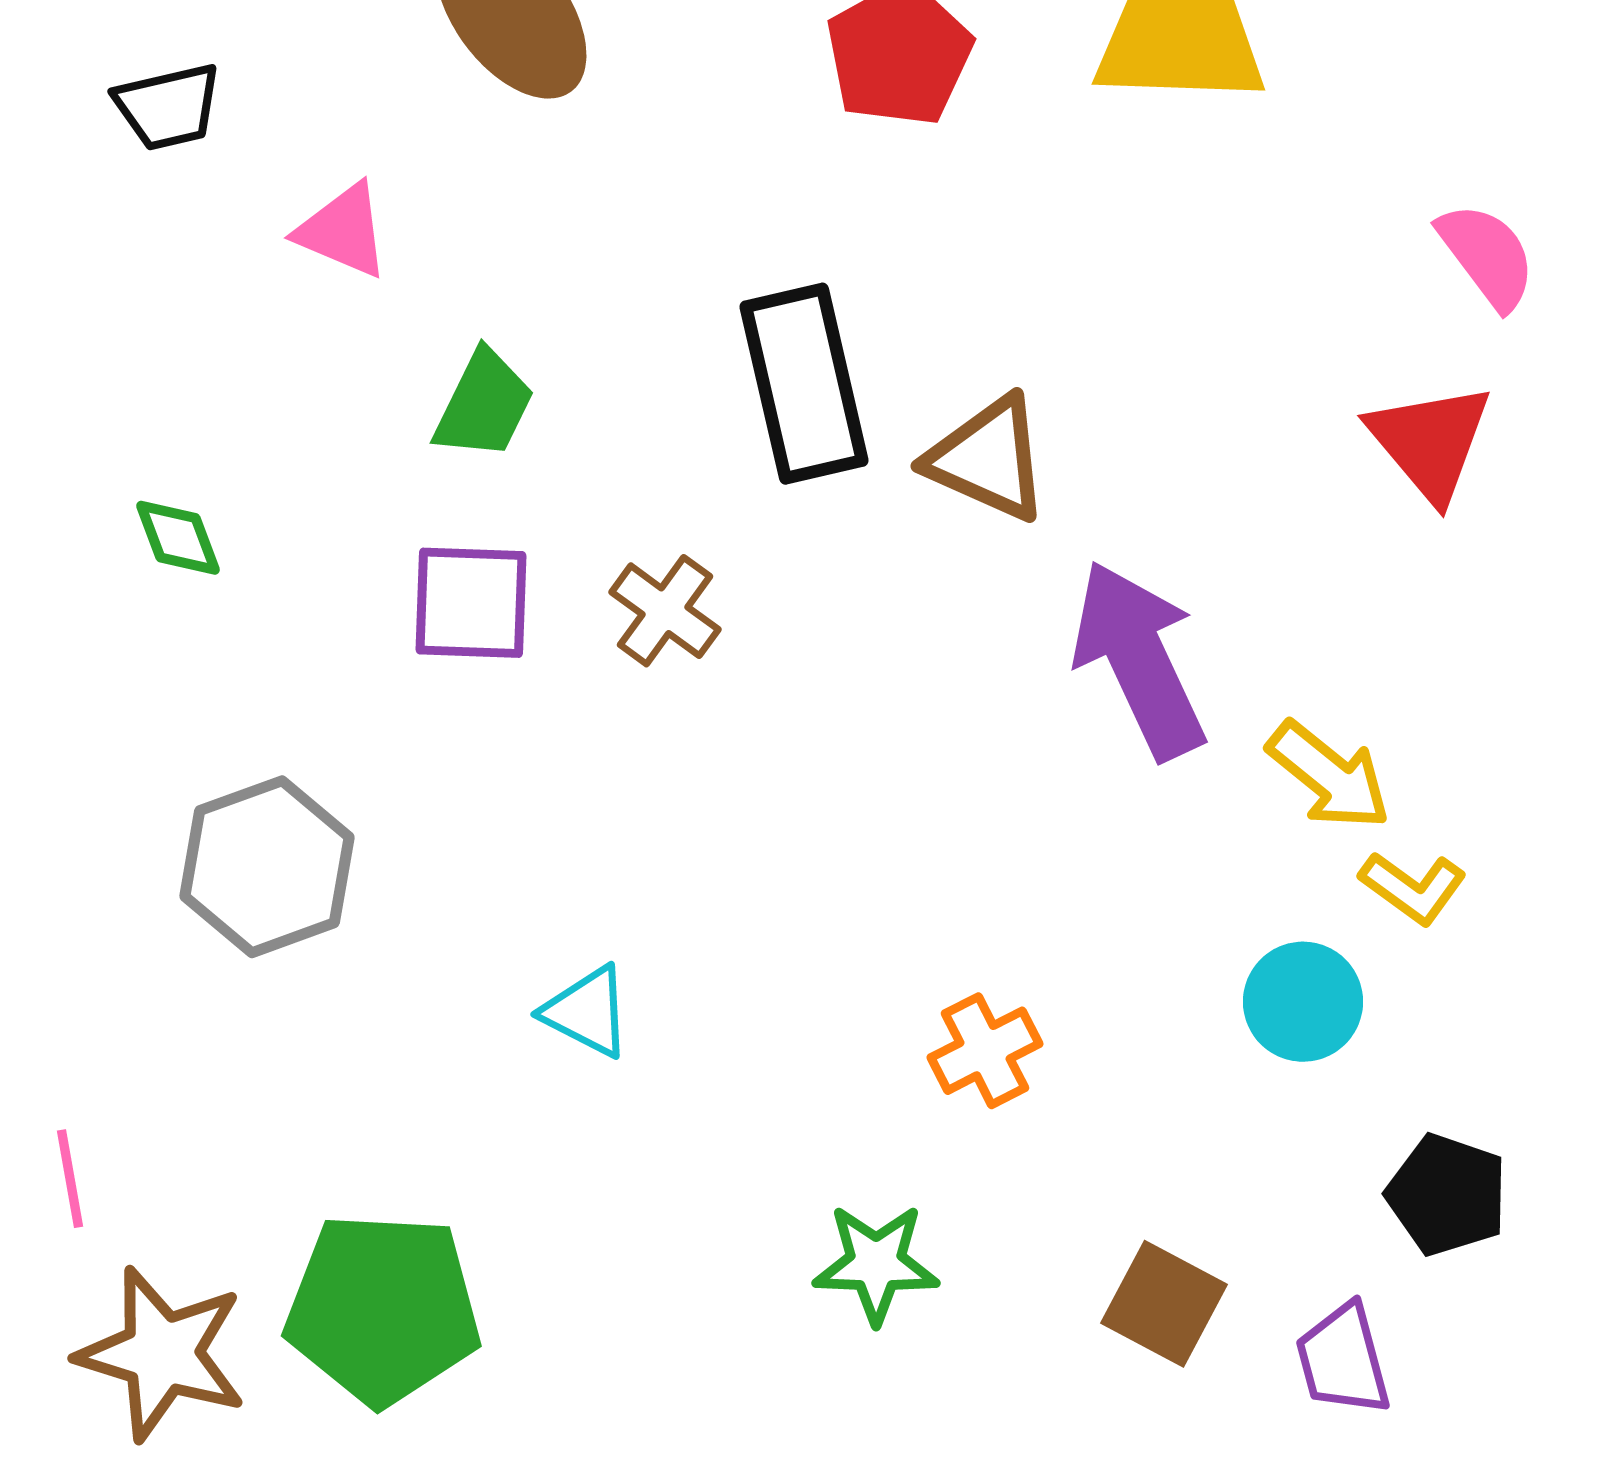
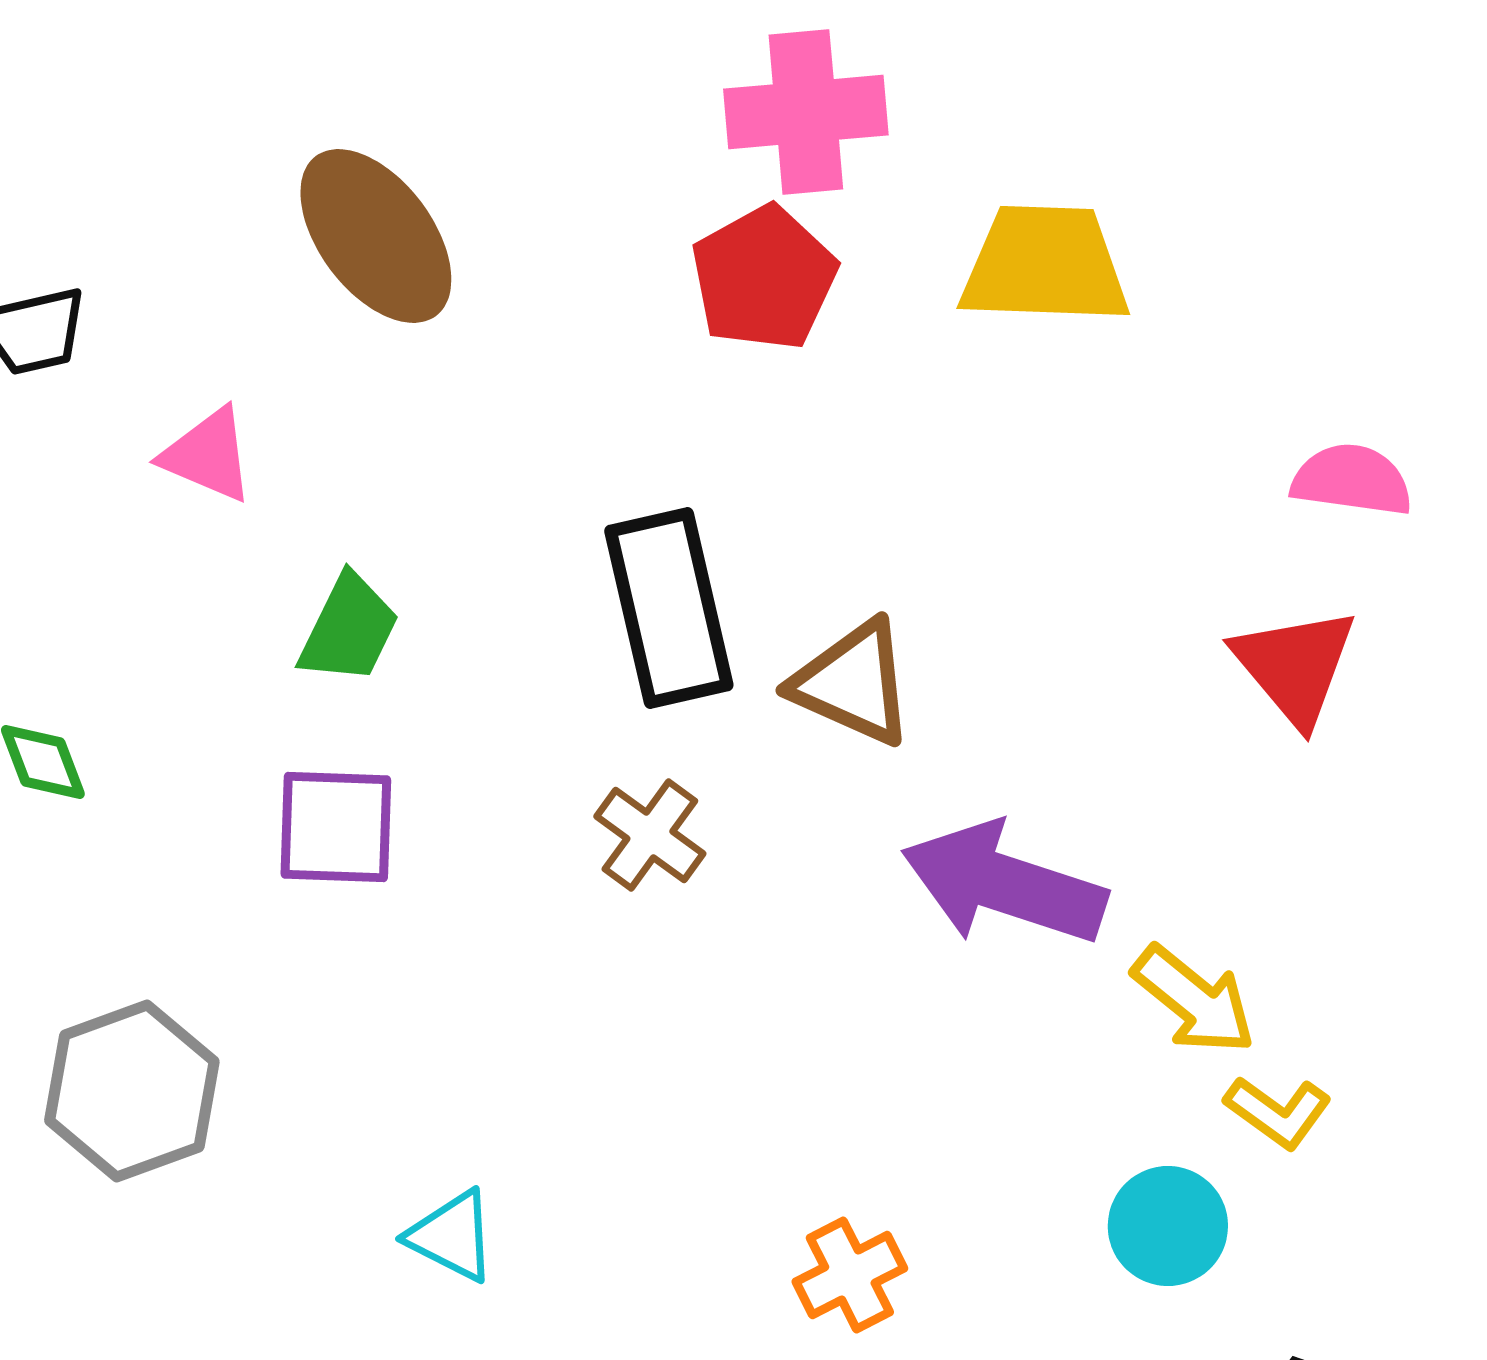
pink semicircle: (1487, 256) -> (1352, 480), turned -45
brown cross: (665, 611) -> (650, 835), moved
purple arrow: (1139, 660) -> (1004, 884), turned -47

